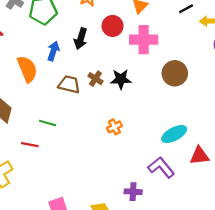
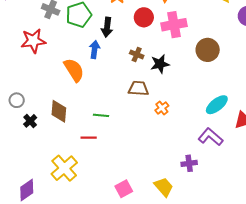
black arrow: (81, 39) -> (107, 27), moved
brown cross: (95, 79) -> (137, 54), moved
brown trapezoid: (69, 84) -> (138, 88), moved

